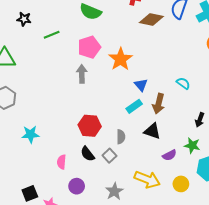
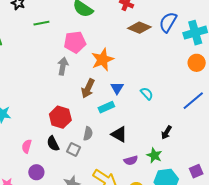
cyan semicircle: (183, 83) -> (147, 94), moved
brown arrow: (159, 104) -> (88, 88), moved
gray square: (109, 156) -> (74, 149), turned -32

